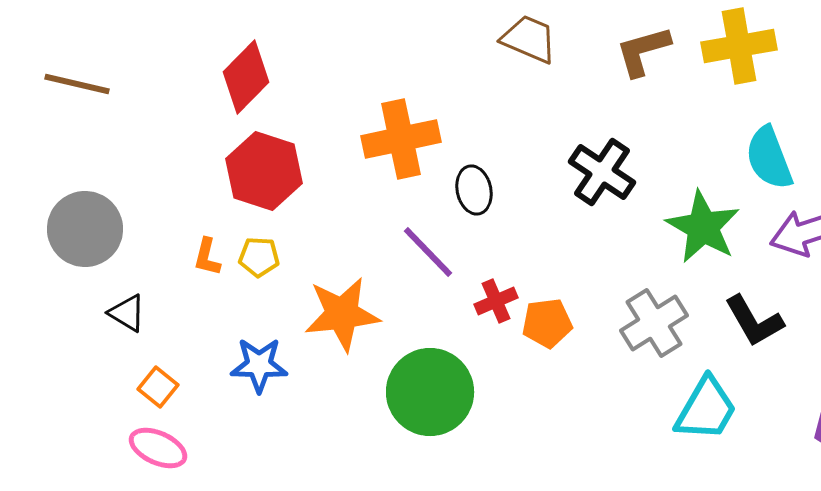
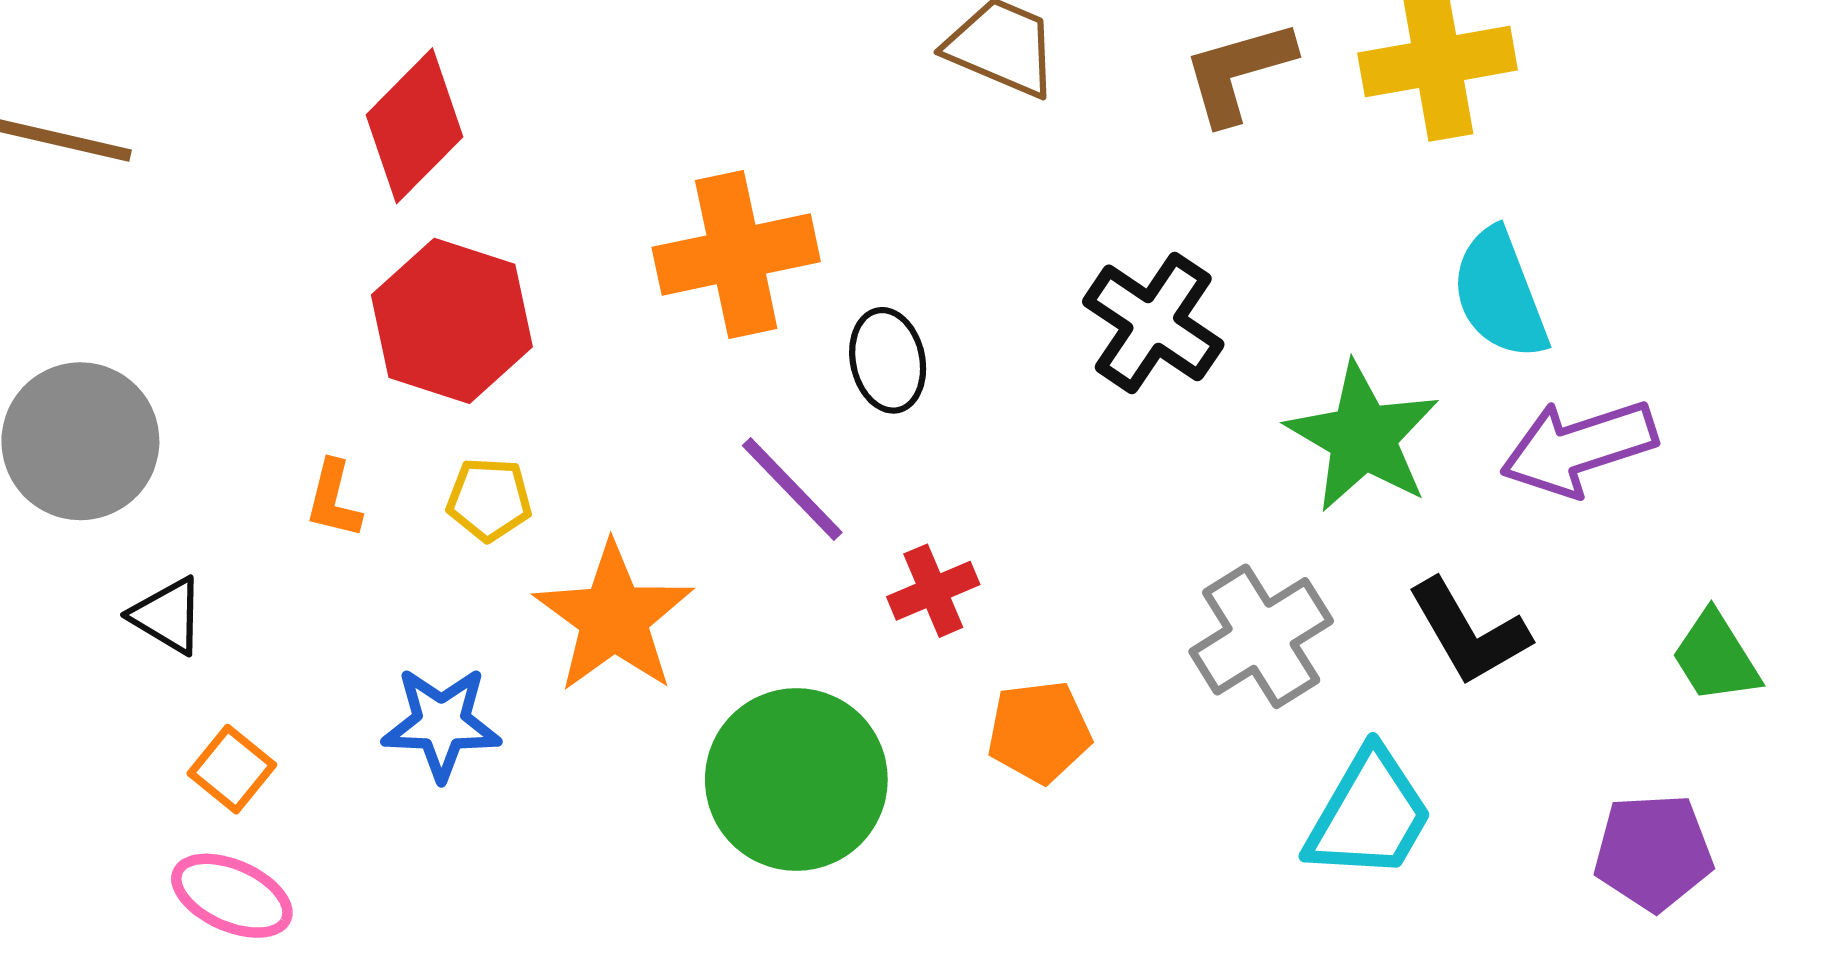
yellow pentagon: (259, 257) -> (489, 499), moved
orange star: (342, 314) -> (614, 618), turned -30
orange pentagon: (547, 323) -> (1039, 732), moved

